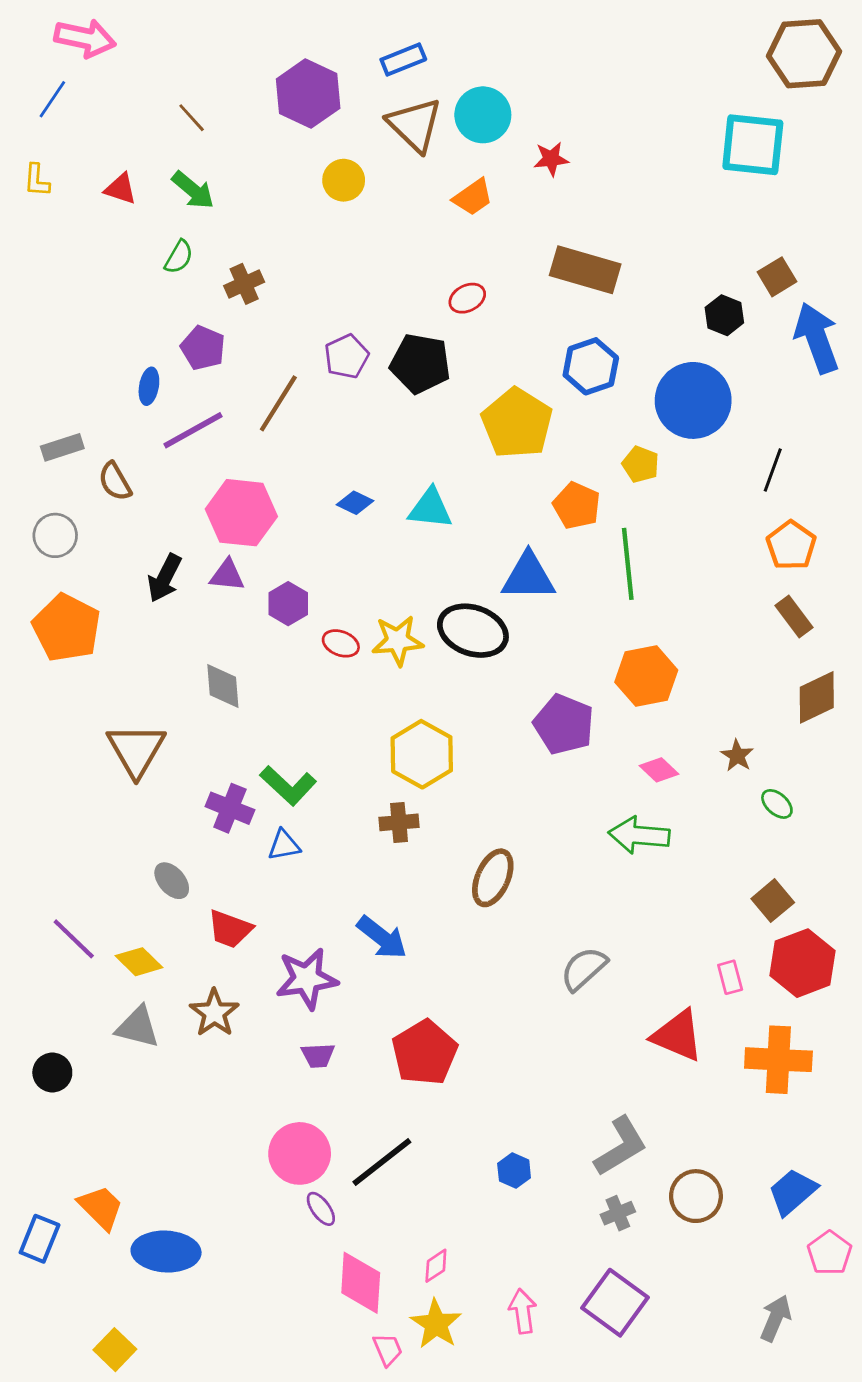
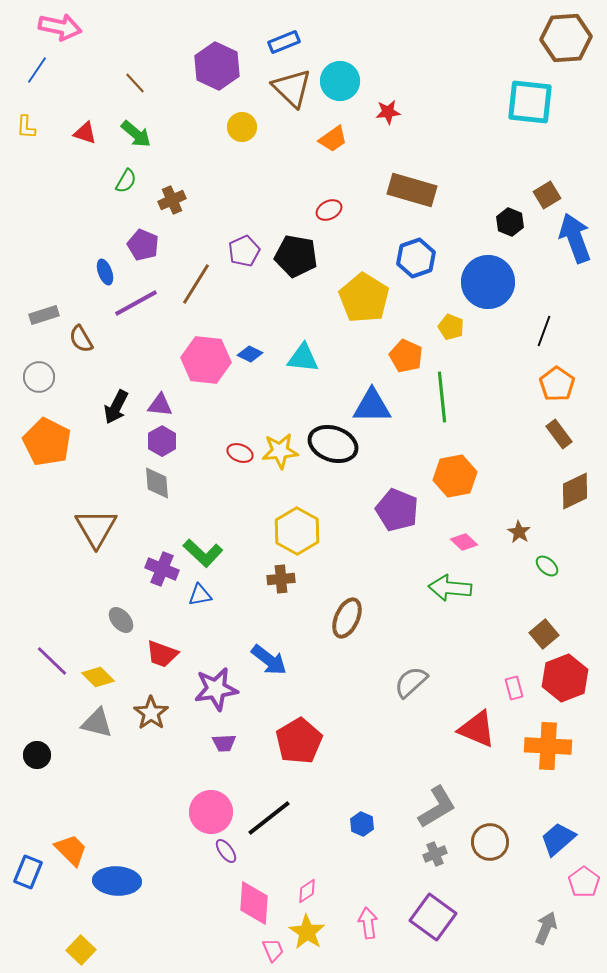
blue ellipse: (149, 386) -> (105, 272), turned -30
pink hexagon: (241, 513) -> (206, 360), moved
purple hexagon: (288, 604) -> (162, 441), moved

